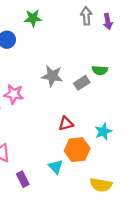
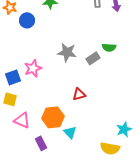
pink star: (14, 94) -> (33, 68), turned -30
cyan star: (103, 132) -> (124, 129), moved
orange hexagon: (77, 150) -> (53, 117), moved

